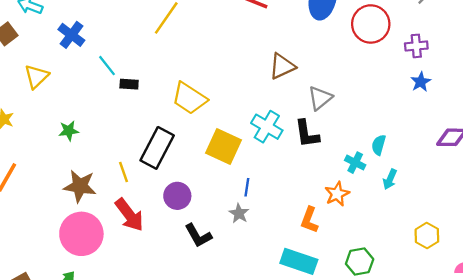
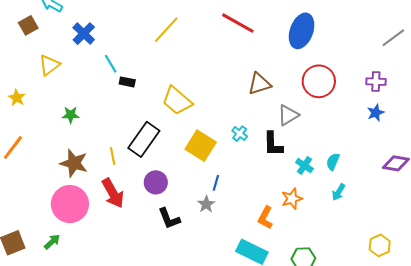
red circle: (371, 24) -> (319, 81), moved
cyan cross: (267, 127) -> (240, 134), size x0.6
cyan cross: (355, 163) -> (304, 165), moved
yellow hexagon: (427, 236) -> (380, 245), moved

